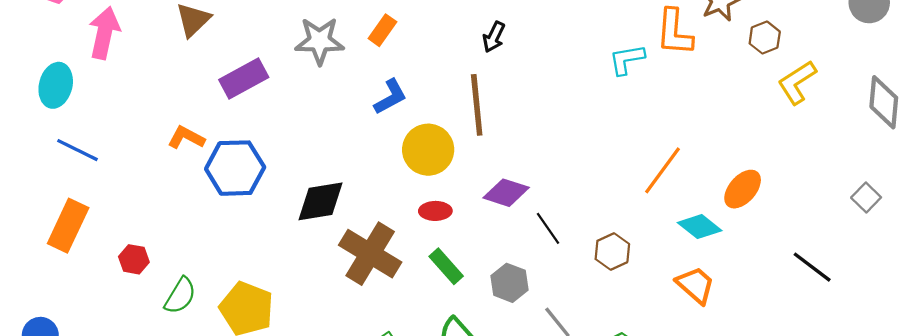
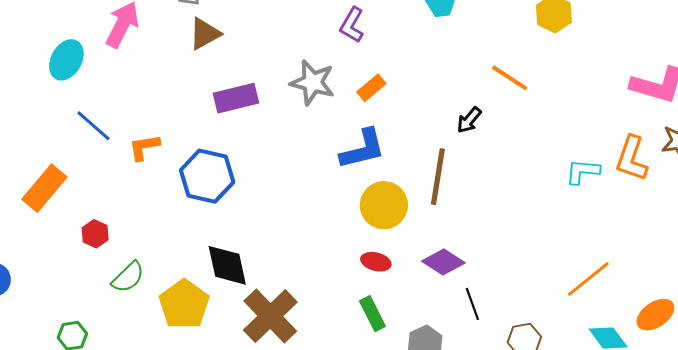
blue L-shape: (390, 97) -> (363, 149), size x1.4
orange L-shape: (186, 138) -> (144, 147), moved, turned -52
blue line: (78, 150) -> (93, 126), moved
black diamond: (320, 201) -> (227, 265), moved, turned 72
brown cross: (370, 254) -> (270, 316), moved

